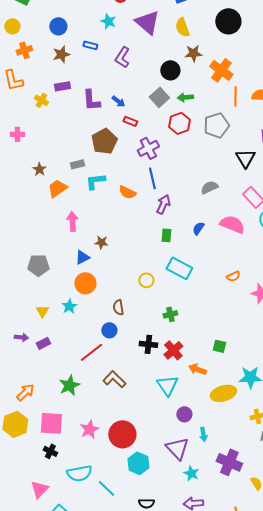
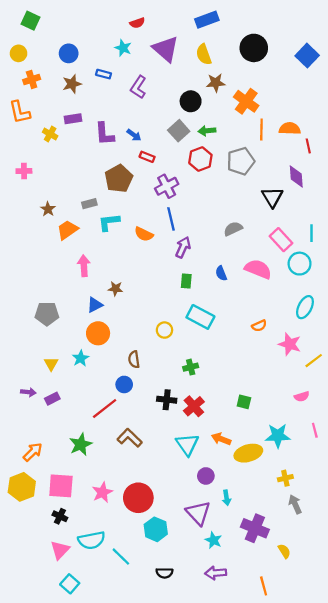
blue semicircle: (198, 228) -> (221, 273), turned -56
orange arrow: (197, 369) -> (221, 439), moved
pink triangle: (39, 489) -> (60, 550), moved

